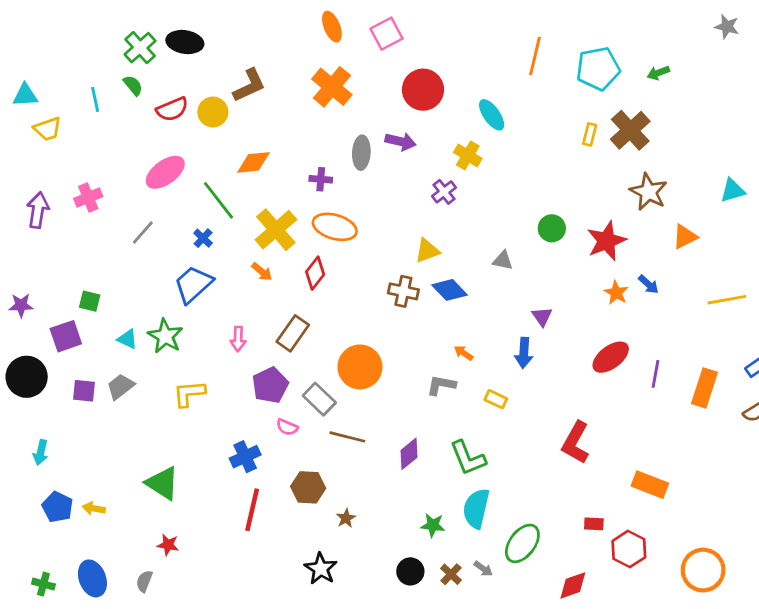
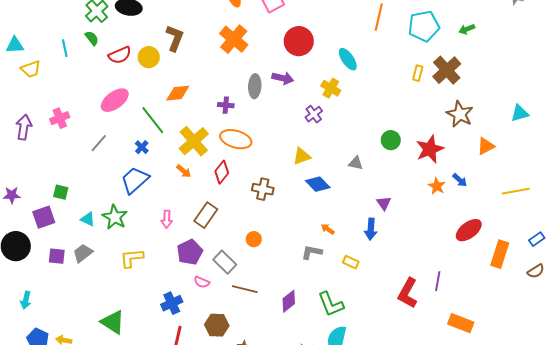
brown L-shape: (249, 85) -> (175, 38), turned -44
brown cross: (403, 291) -> (263, 189), moved
red ellipse: (611, 357) -> (469, 230), moved
orange circle: (360, 367) -> (254, 239), size x0.5
purple line: (655, 374) -> (438, 281), moved

